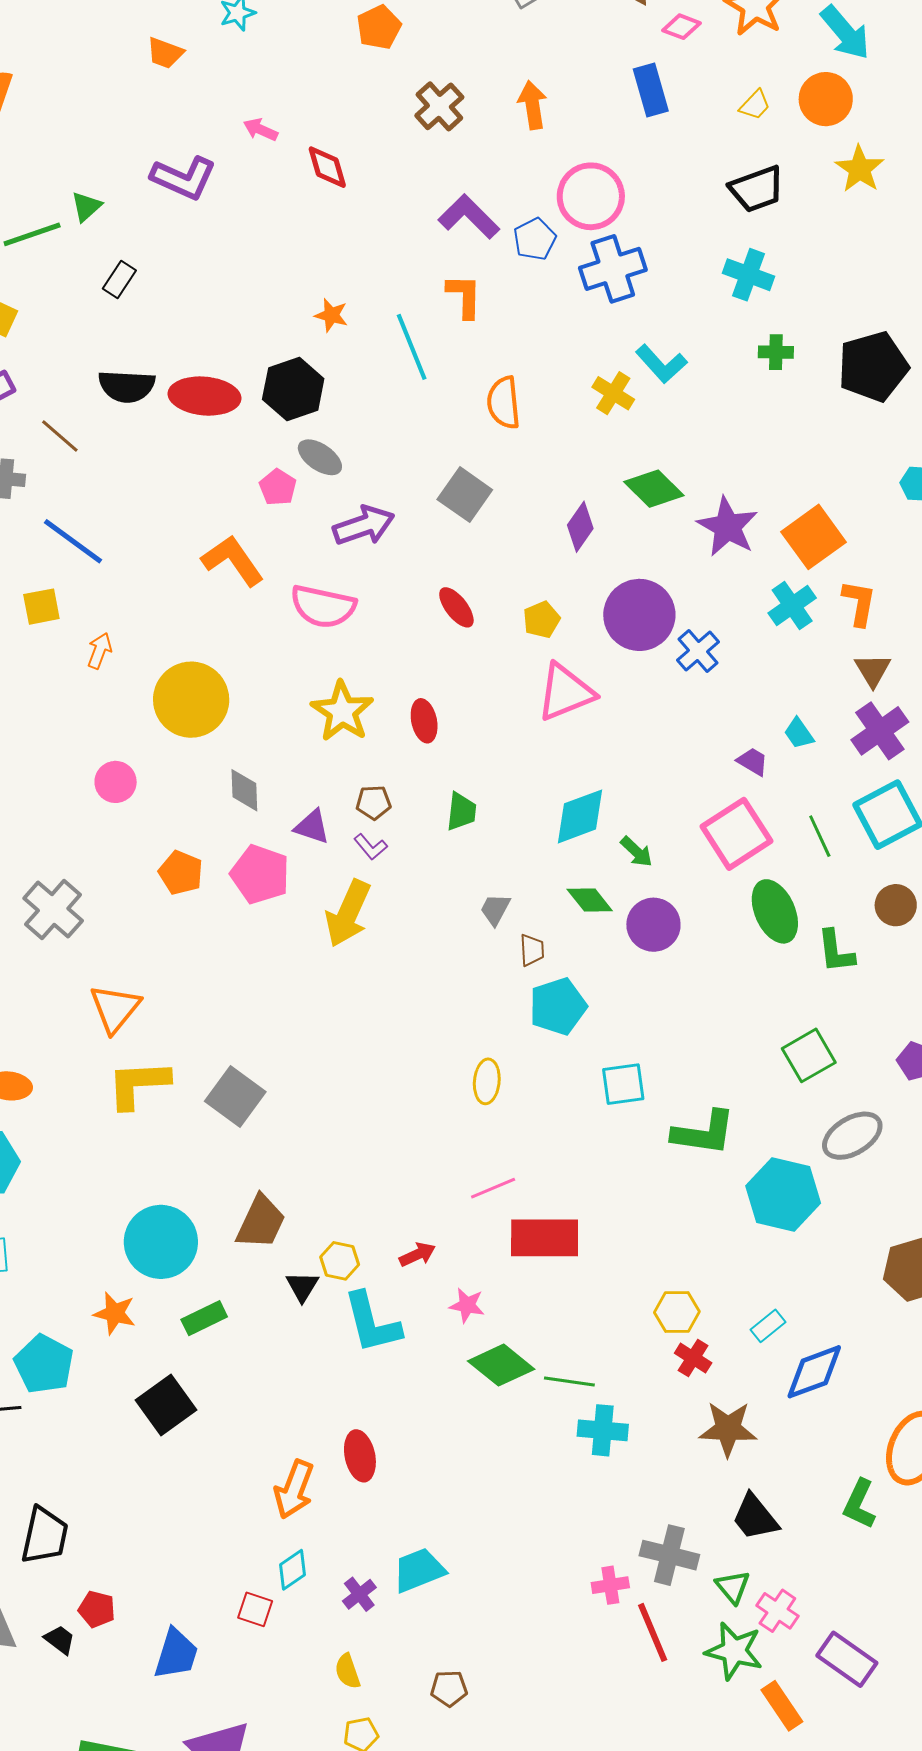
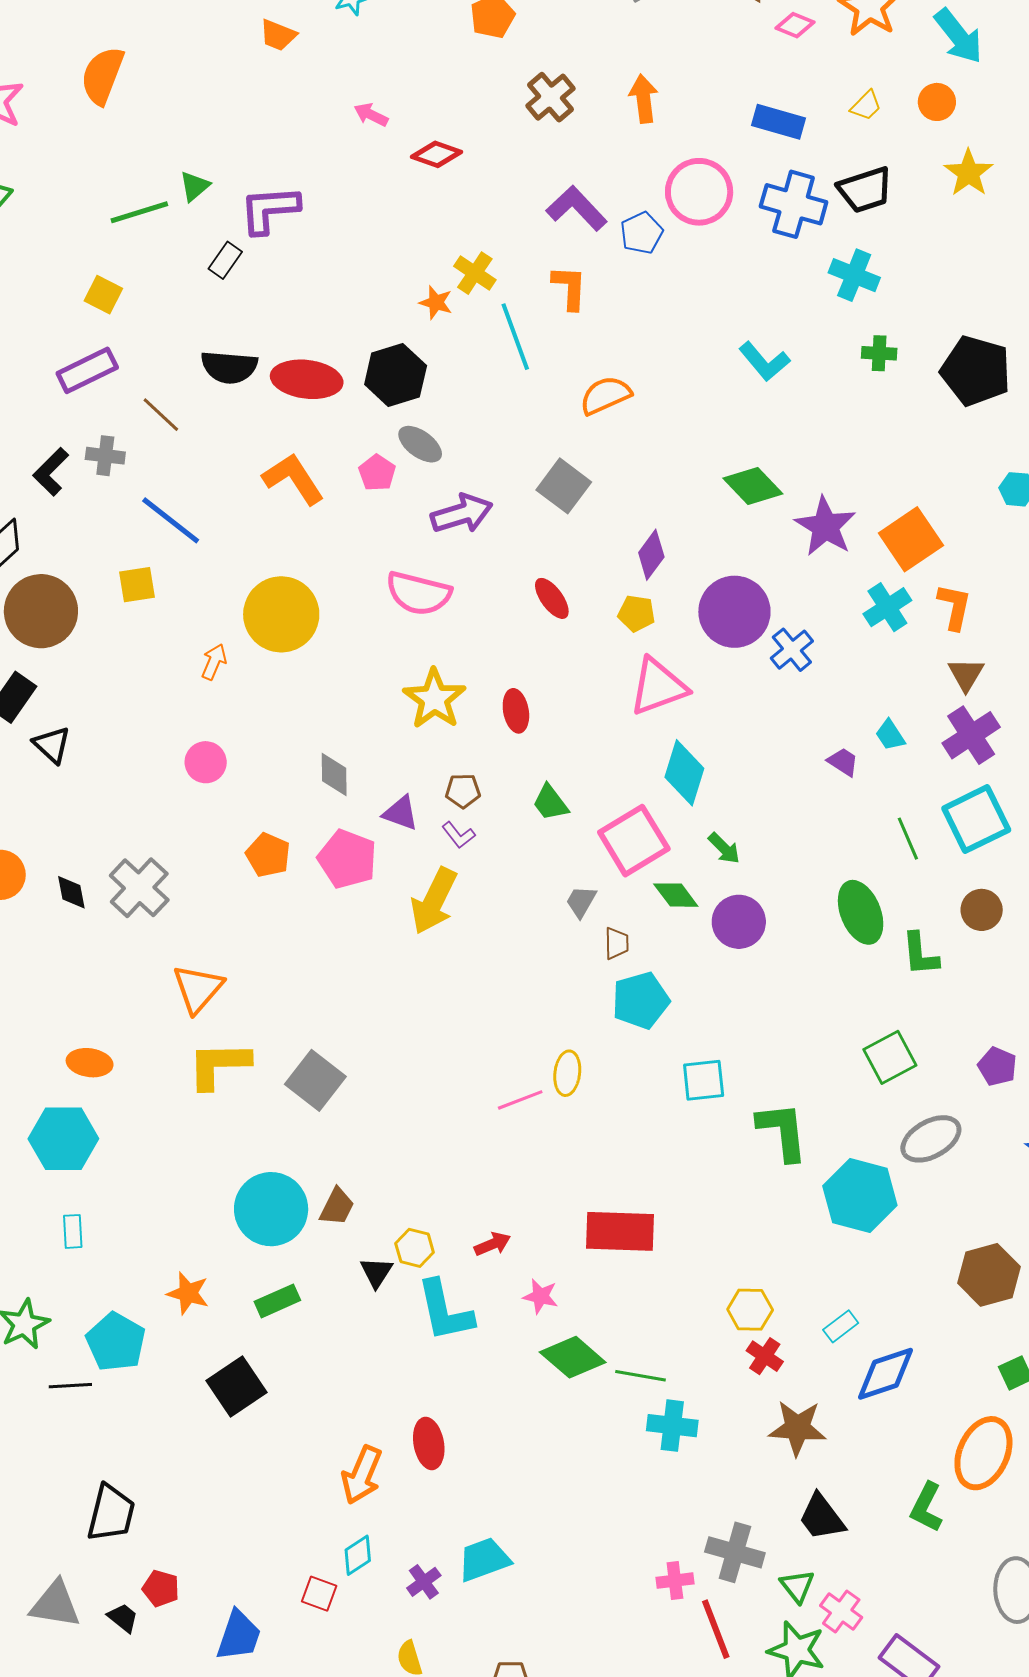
blue rectangle: (651, 90) -> (779, 122), moved, turned -60
orange circle: (826, 99) -> (937, 102), size x0.7
red diamond: (327, 167) -> (436, 154), turned -57
purple L-shape: (184, 178) -> (269, 210), moved, turned 150
blue cross: (613, 269) -> (794, 204), moved, turned 32
black pentagon: (873, 366) -> (976, 371), turned 30
yellow cross: (613, 393) -> (475, 273), moved
orange semicircle: (504, 403) -> (605, 395), turned 70
purple diamond: (580, 527) -> (651, 555), moved
orange L-shape: (233, 560) -> (293, 479), moved
yellow pentagon: (541, 620) -> (636, 613), turned 30
orange arrow: (100, 651) -> (214, 662), moved
yellow circle: (191, 700) -> (281, 614), moved
green trapezoid: (461, 811) -> (550, 803), turned 135
cyan diamond: (580, 816) -> (684, 773), moved, turned -54
pink square: (737, 834) -> (634, 841), moved
green L-shape: (704, 1133) -> (783, 1131), turned -106
pink line: (493, 1188) -> (520, 1100), moved
brown trapezoid: (261, 1222) -> (337, 1207), size x0.7
cyan circle: (161, 1242) -> (271, 1209), moved

